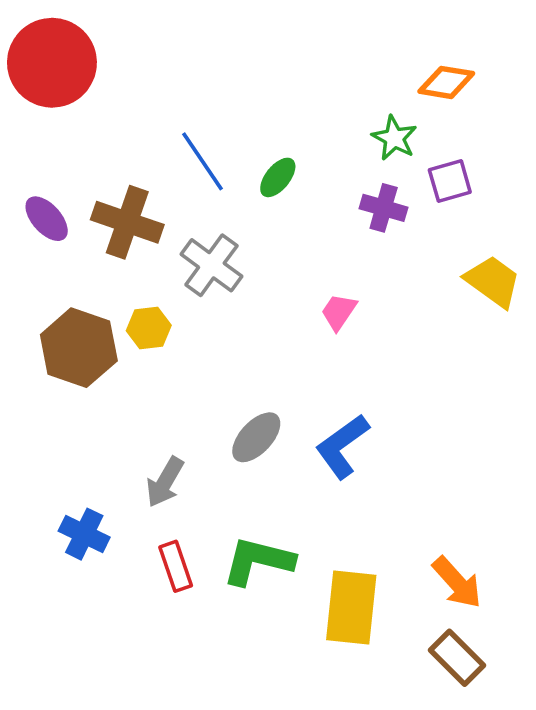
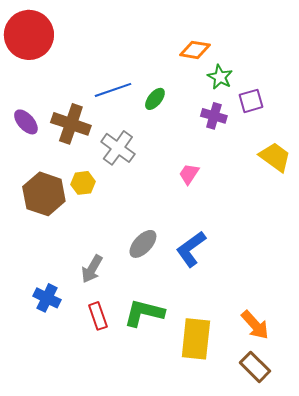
orange diamond: (446, 82) -> (195, 50), moved
blue line: (203, 161) -> (113, 90), turned -75

